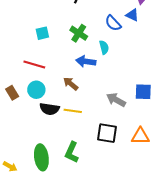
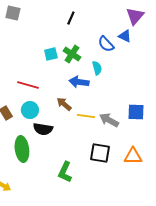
cyan square: (42, 33) -> (51, 54), moved
yellow line: (73, 111) -> (86, 116), moved
green ellipse: (41, 157) -> (22, 149), moved

